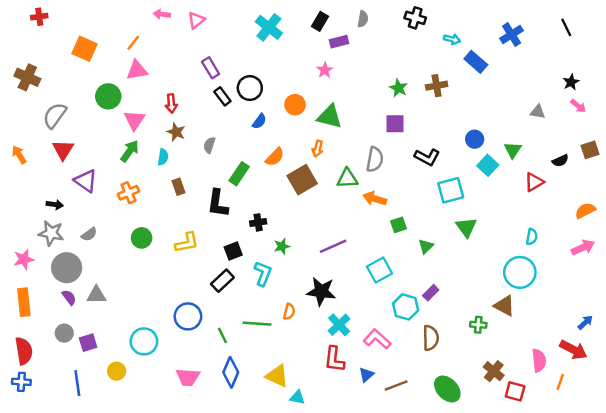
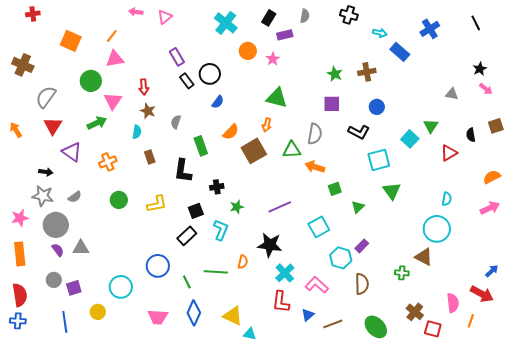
orange circle: (295, 105) -> (248, 51), moved
blue circle: (475, 139) -> (377, 107), moved
green arrow: (130, 151) -> (97, 123), moved, turned 30
black semicircle: (560, 161) -> (471, 135), turned 104
green rectangle: (239, 174) -> (201, 146), turned -54

